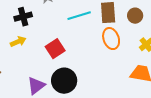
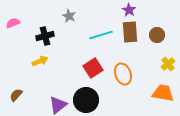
orange ellipse: (111, 39) -> (123, 74), moved
red square: (55, 49) -> (93, 68), moved

